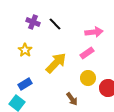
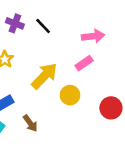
yellow circle: (88, 78) -> (70, 95), moved
brown arrow: (72, 99) -> (30, 123), moved

